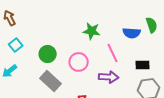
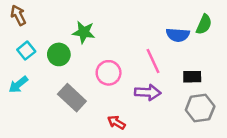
green semicircle: (152, 25) -> (204, 24), turned 42
green star: (92, 31) -> (84, 32), moved
green circle: (48, 54) -> (59, 54), moved

